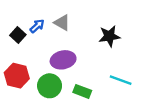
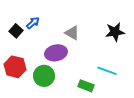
gray triangle: (62, 23) -> (72, 33), moved
black star: (109, 36) -> (115, 32), moved
green rectangle: (82, 91) -> (86, 86), moved

